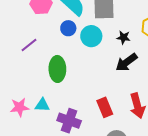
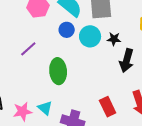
black star: (124, 37) -> (114, 39), moved
black arrow: (126, 62) -> (127, 60), turned -35
cyan triangle: (42, 105) -> (45, 108), turned 42

